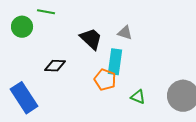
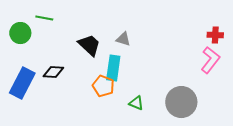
blue rectangle: (24, 98) -> (22, 83), moved, turned 60

